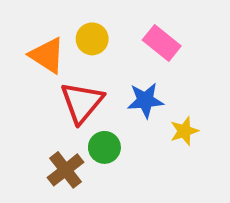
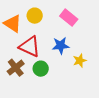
red triangle: (82, 102) -> (30, 47), turned -45
brown cross: (66, 170) -> (16, 68), moved

